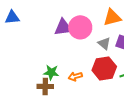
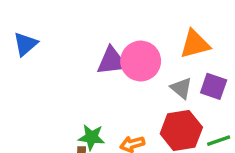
blue triangle: (12, 17) -> (25, 44), turned -35

